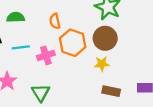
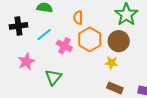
cyan line: (21, 47) -> (44, 35), turned -42
pink cross: (46, 55) -> (64, 46), turned 35

